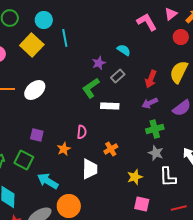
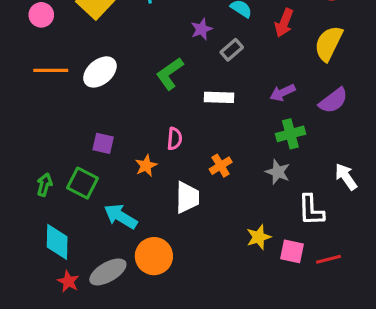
red arrow: (151, 79) -> (284, 23), moved
green L-shape: (91, 88) -> (170, 74), moved
gray star: (156, 153) -> (278, 172), moved
yellow star: (135, 177) -> (259, 237), moved
pink square: (142, 204) -> (292, 251), moved

